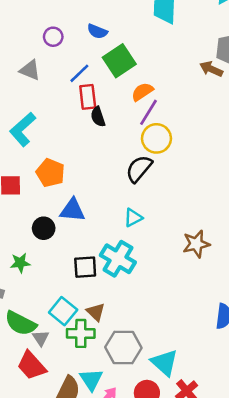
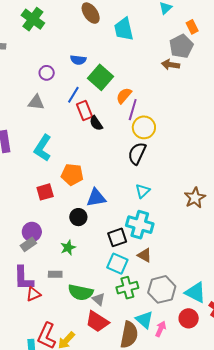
cyan square: (63, 311) -> (117, 264), moved
brown triangle: (96, 312) -> (145, 255), moved

